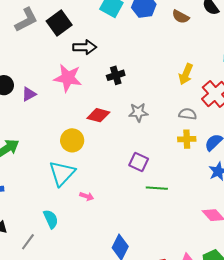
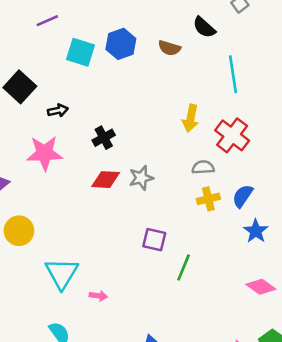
black arrow: (85, 47) -> (58, 111), size x0.7
red diamond: (98, 115) -> (106, 180), moved
yellow circle: (72, 140) -> (19, 231), moved
green line: (157, 188) -> (184, 268), turned -60

